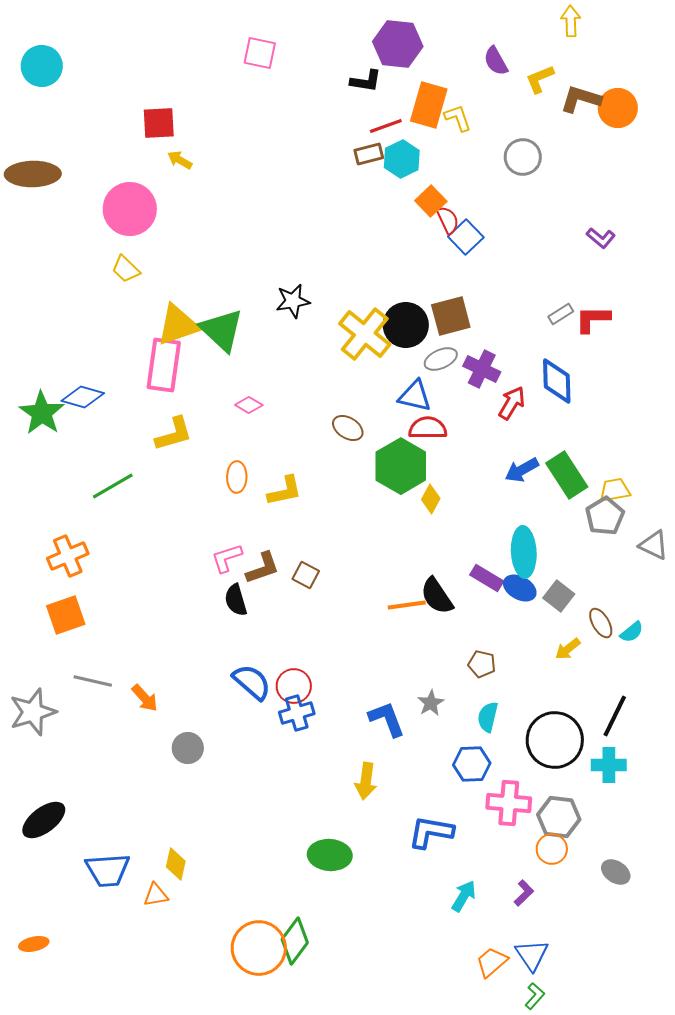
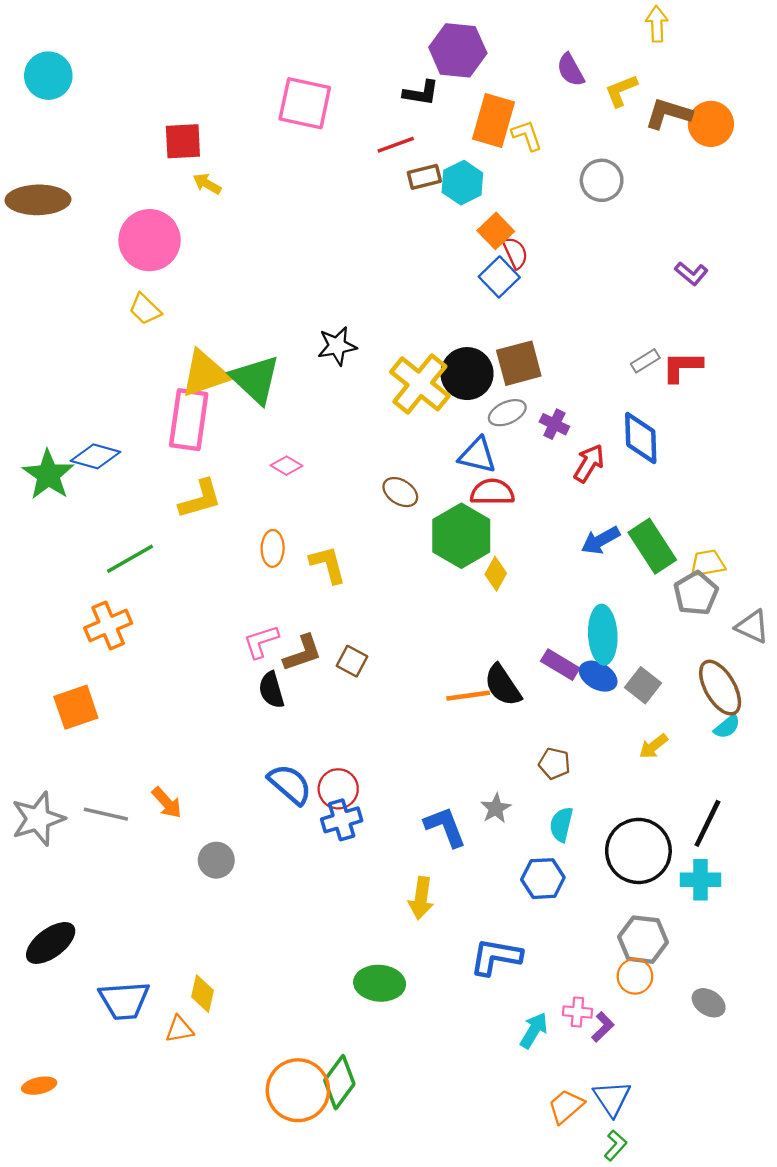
pink square: (260, 53) -> (305, 103), moved, size x1.4
red line: (386, 126) -> (396, 145), moved
blue square: (466, 237) -> (499, 277), moved
purple cross: (482, 369) -> (554, 424), size x0.7
yellow L-shape: (285, 491) -> (328, 565), turned -93
orange cross: (68, 556) -> (108, 625), moved
brown ellipse: (601, 623) -> (720, 688), moved, size x1.6
gray line: (93, 681) -> (106, 814), moved
pink cross: (509, 803) -> (577, 1012), moved, size x0.6

